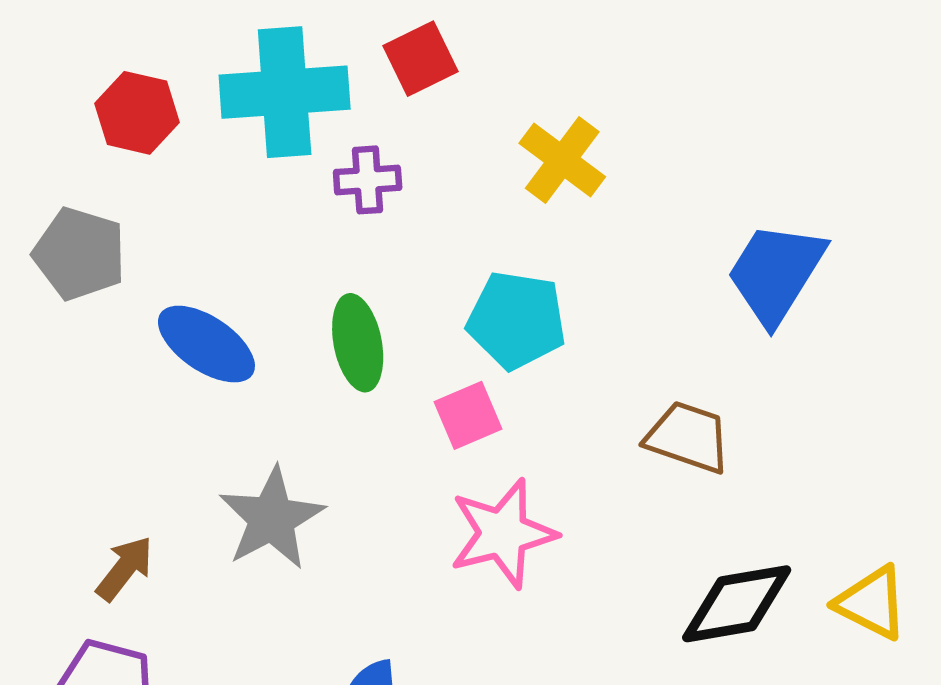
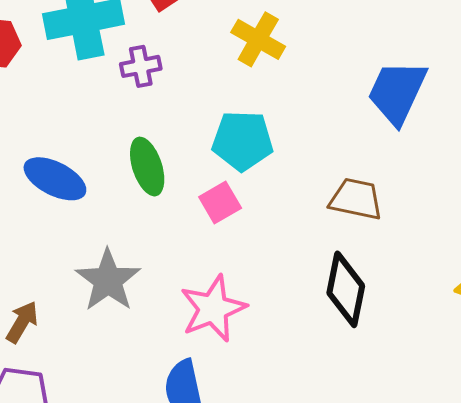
pink star: (503, 533) -> (213, 309), moved
black diamond: (737, 604) -> (346, 289), moved, turned -62

